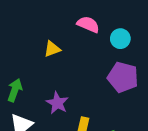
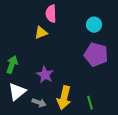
pink semicircle: (88, 24) -> (51, 14), moved, turned -114

